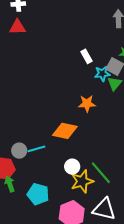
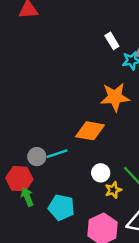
orange star: (87, 104) -> (115, 97), size x1.4
yellow star: (82, 181) -> (113, 190), size x0.6

